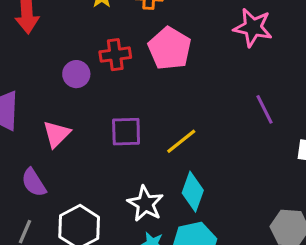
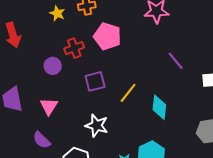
purple square: (126, 132) -> (95, 81), moved
cyan diamond: (193, 192) -> (159, 107), moved
white star: (145, 204) -> (97, 126), moved

